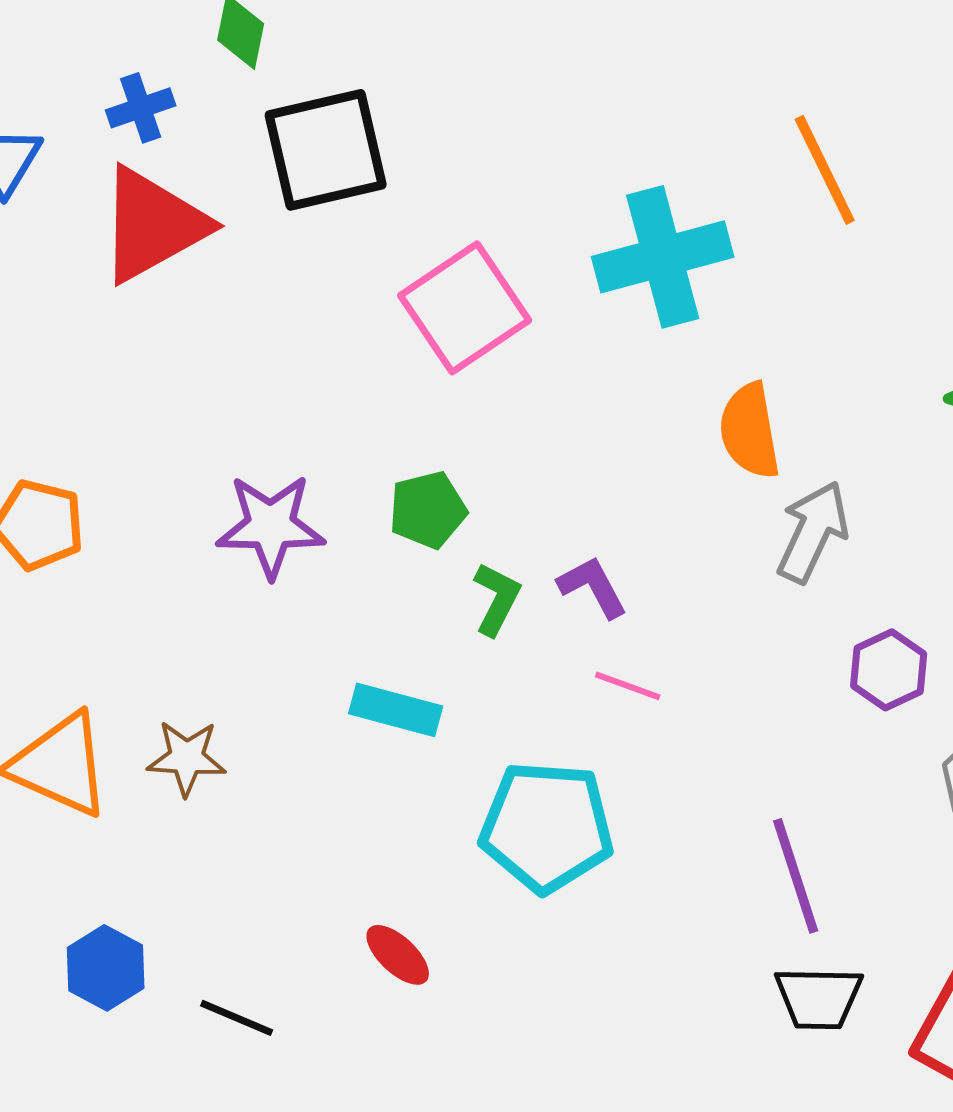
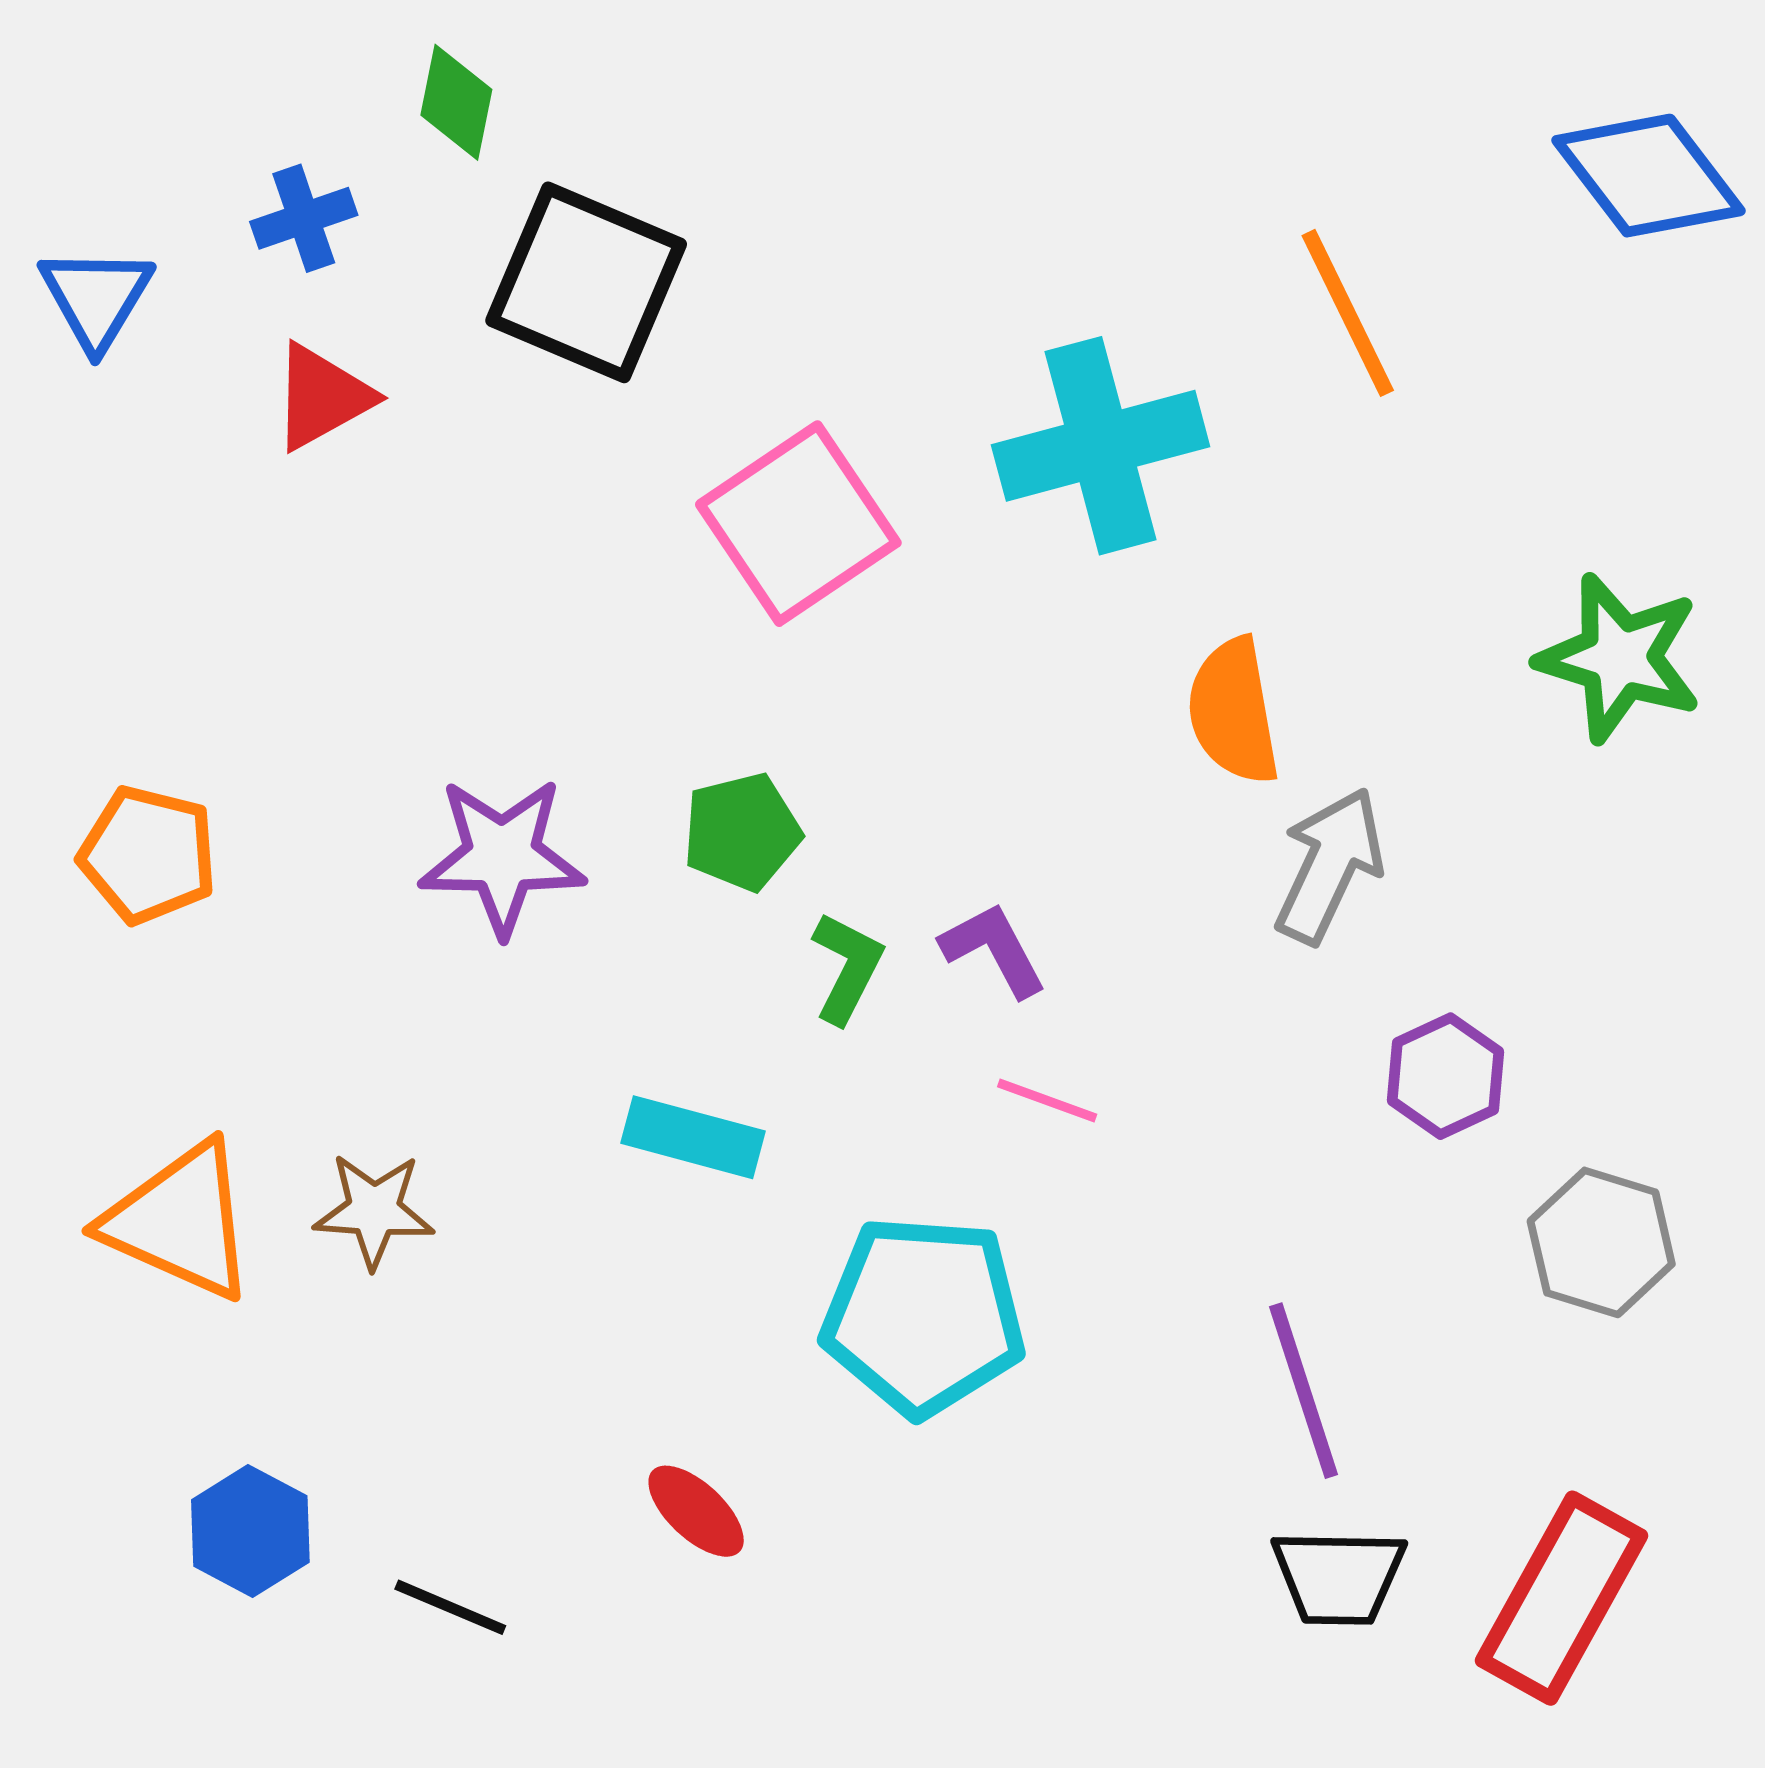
black square: (326, 150) -> (586, 282), turned 36
red triangle: (153, 225) -> (322, 397), size x0.6

